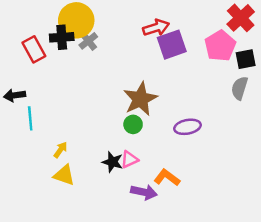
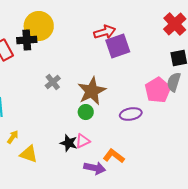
gray cross: (88, 41) -> (53, 82), moved
pink pentagon: (220, 46) -> (158, 90), moved
yellow arrow: (60, 150) -> (13, 137), moved

